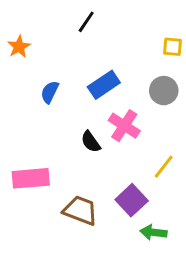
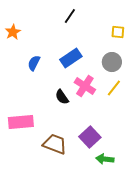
black line: (86, 22) -> (70, 16), moved
yellow line: (164, 167) -> (114, 88), moved

